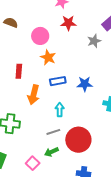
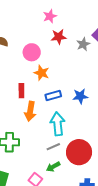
gray star: (94, 41) -> (83, 44), moved
red rectangle: (19, 71) -> (21, 91), moved
cyan arrow: (60, 110) -> (58, 124), size x1.6

